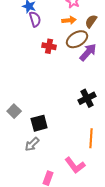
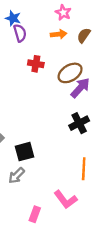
brown ellipse: (77, 39) -> (70, 73), moved
purple arrow: (88, 52) -> (80, 88), moved

